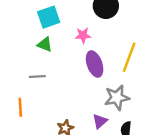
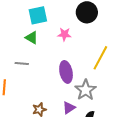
purple ellipse: (95, 64) -> (66, 72), moved
gray star: (117, 98) -> (86, 90), turned -30

